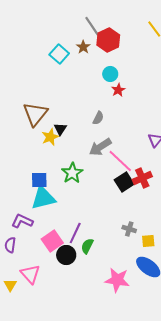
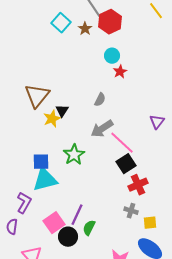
cyan square: (59, 54) -> (61, 23), moved
red cross: (142, 178) -> (138, 185), moved
purple L-shape: (22, 221) -> (24, 203), turned 95

